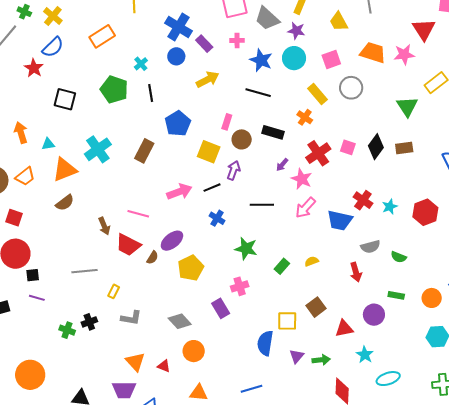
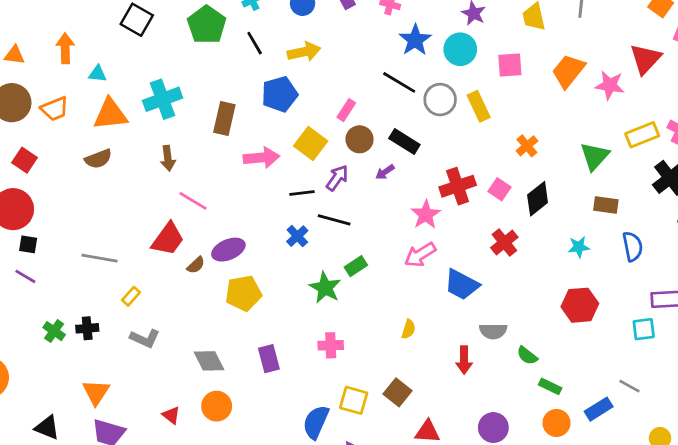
orange trapezoid: (373, 53) -> (568, 71), turned -84
yellow arrow: (208, 79) -> (304, 52), moved
gray circle: (351, 88) -> (440, 100), moved
black line: (151, 93) -> (255, 43), turned -36
orange cross: (305, 117) -> (527, 146), moved
brown rectangle: (404, 148) -> (606, 205), moved
brown rectangle: (144, 151) -> (224, 119), turned -30
purple arrow: (282, 165) -> (385, 172), moved
pink arrow: (179, 192) -> (261, 158), moved
red cross: (363, 200) -> (504, 242), moved
black line: (262, 205) -> (334, 220), moved
cyan star: (390, 207) -> (579, 247), moved
brown arrow: (104, 226) -> (168, 158), moved
red trapezoid: (128, 245) -> (168, 239), turned -96
yellow semicircle: (312, 261) -> (409, 329), turned 112
green rectangle: (282, 266) -> (356, 266), moved
pink cross: (240, 286) -> (331, 345), moved
green rectangle: (396, 295) -> (550, 386), moved
brown square: (316, 307) -> (398, 392), turned -30
purple circle: (374, 315) -> (493, 428), moved
orange triangle: (135, 362) -> (96, 392), moved

